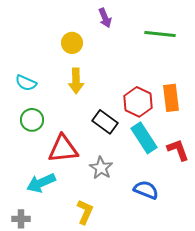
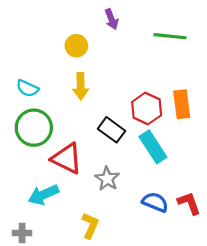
green circle: (32, 120) -> (34, 128), size x1.5
red triangle: (63, 149) -> (67, 159), turned 32
red L-shape: (178, 150) -> (189, 203), moved

